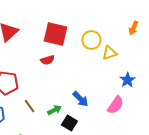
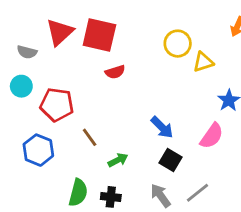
red square: (55, 34) -> (99, 35), moved
green arrow: (54, 110) -> (118, 160), moved
black square: (69, 123) -> (170, 160), moved

